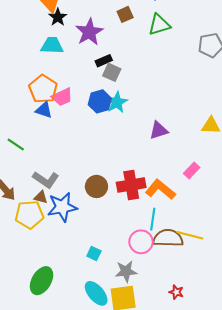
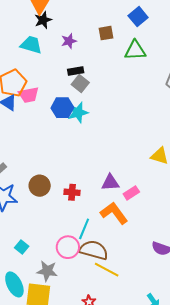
purple star: (89, 32) -> (69, 41), size x0.6
purple triangle: (159, 130) -> (110, 182), moved
red cross: (131, 185) -> (72, 192), size x0.6
orange L-shape: (160, 189) -> (114, 213), moved
yellow line: (190, 235) -> (107, 270), moved

